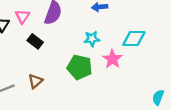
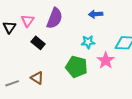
brown triangle: (35, 81) -> (37, 78), turned -48

